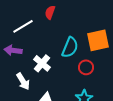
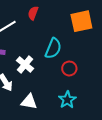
orange square: (98, 40) -> (81, 21), moved

